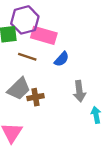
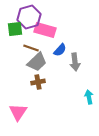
gray trapezoid: (19, 89) -> (37, 62), moved
gray arrow: (79, 91) -> (75, 62), moved

